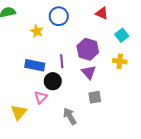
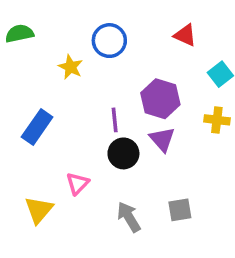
blue rectangle: (35, 65) -> (37, 127), moved, turned -66
black circle: (53, 81) -> (123, 153), moved
gray square: (95, 97) -> (180, 210), moved

